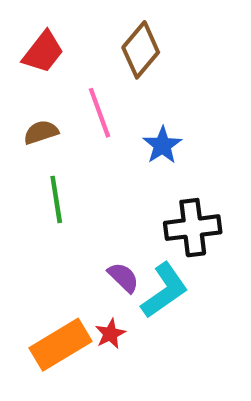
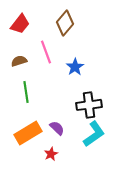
cyan L-shape: (165, 290) -> (94, 134), moved
orange rectangle: (60, 345) -> (28, 133), moved

